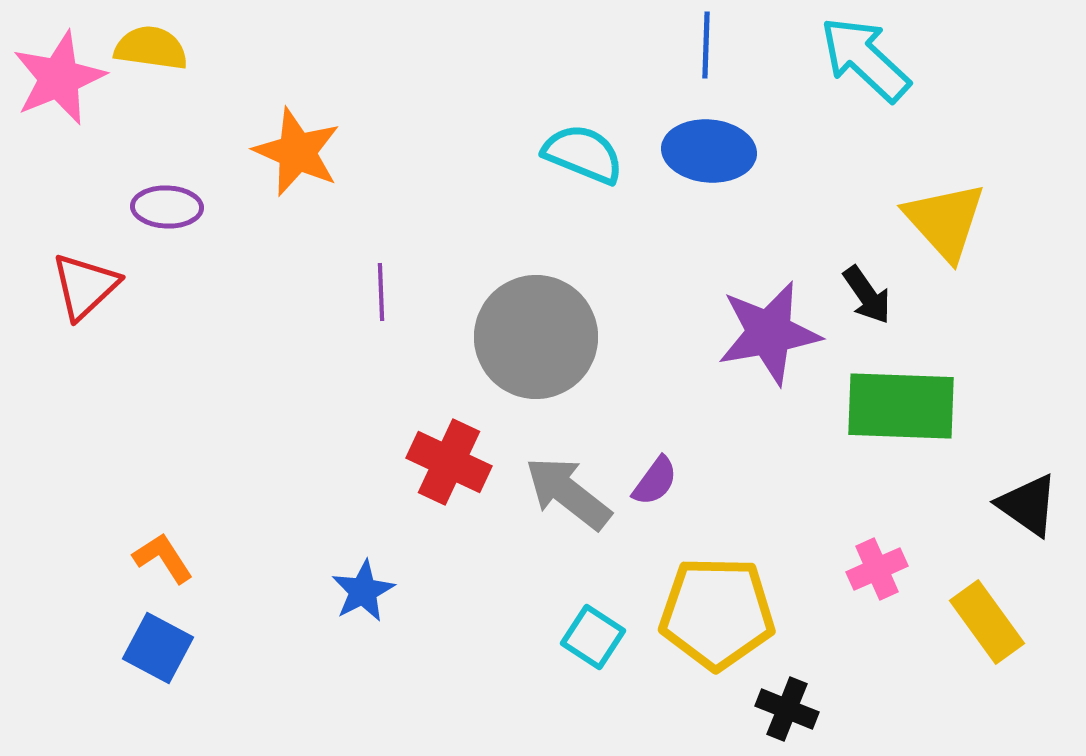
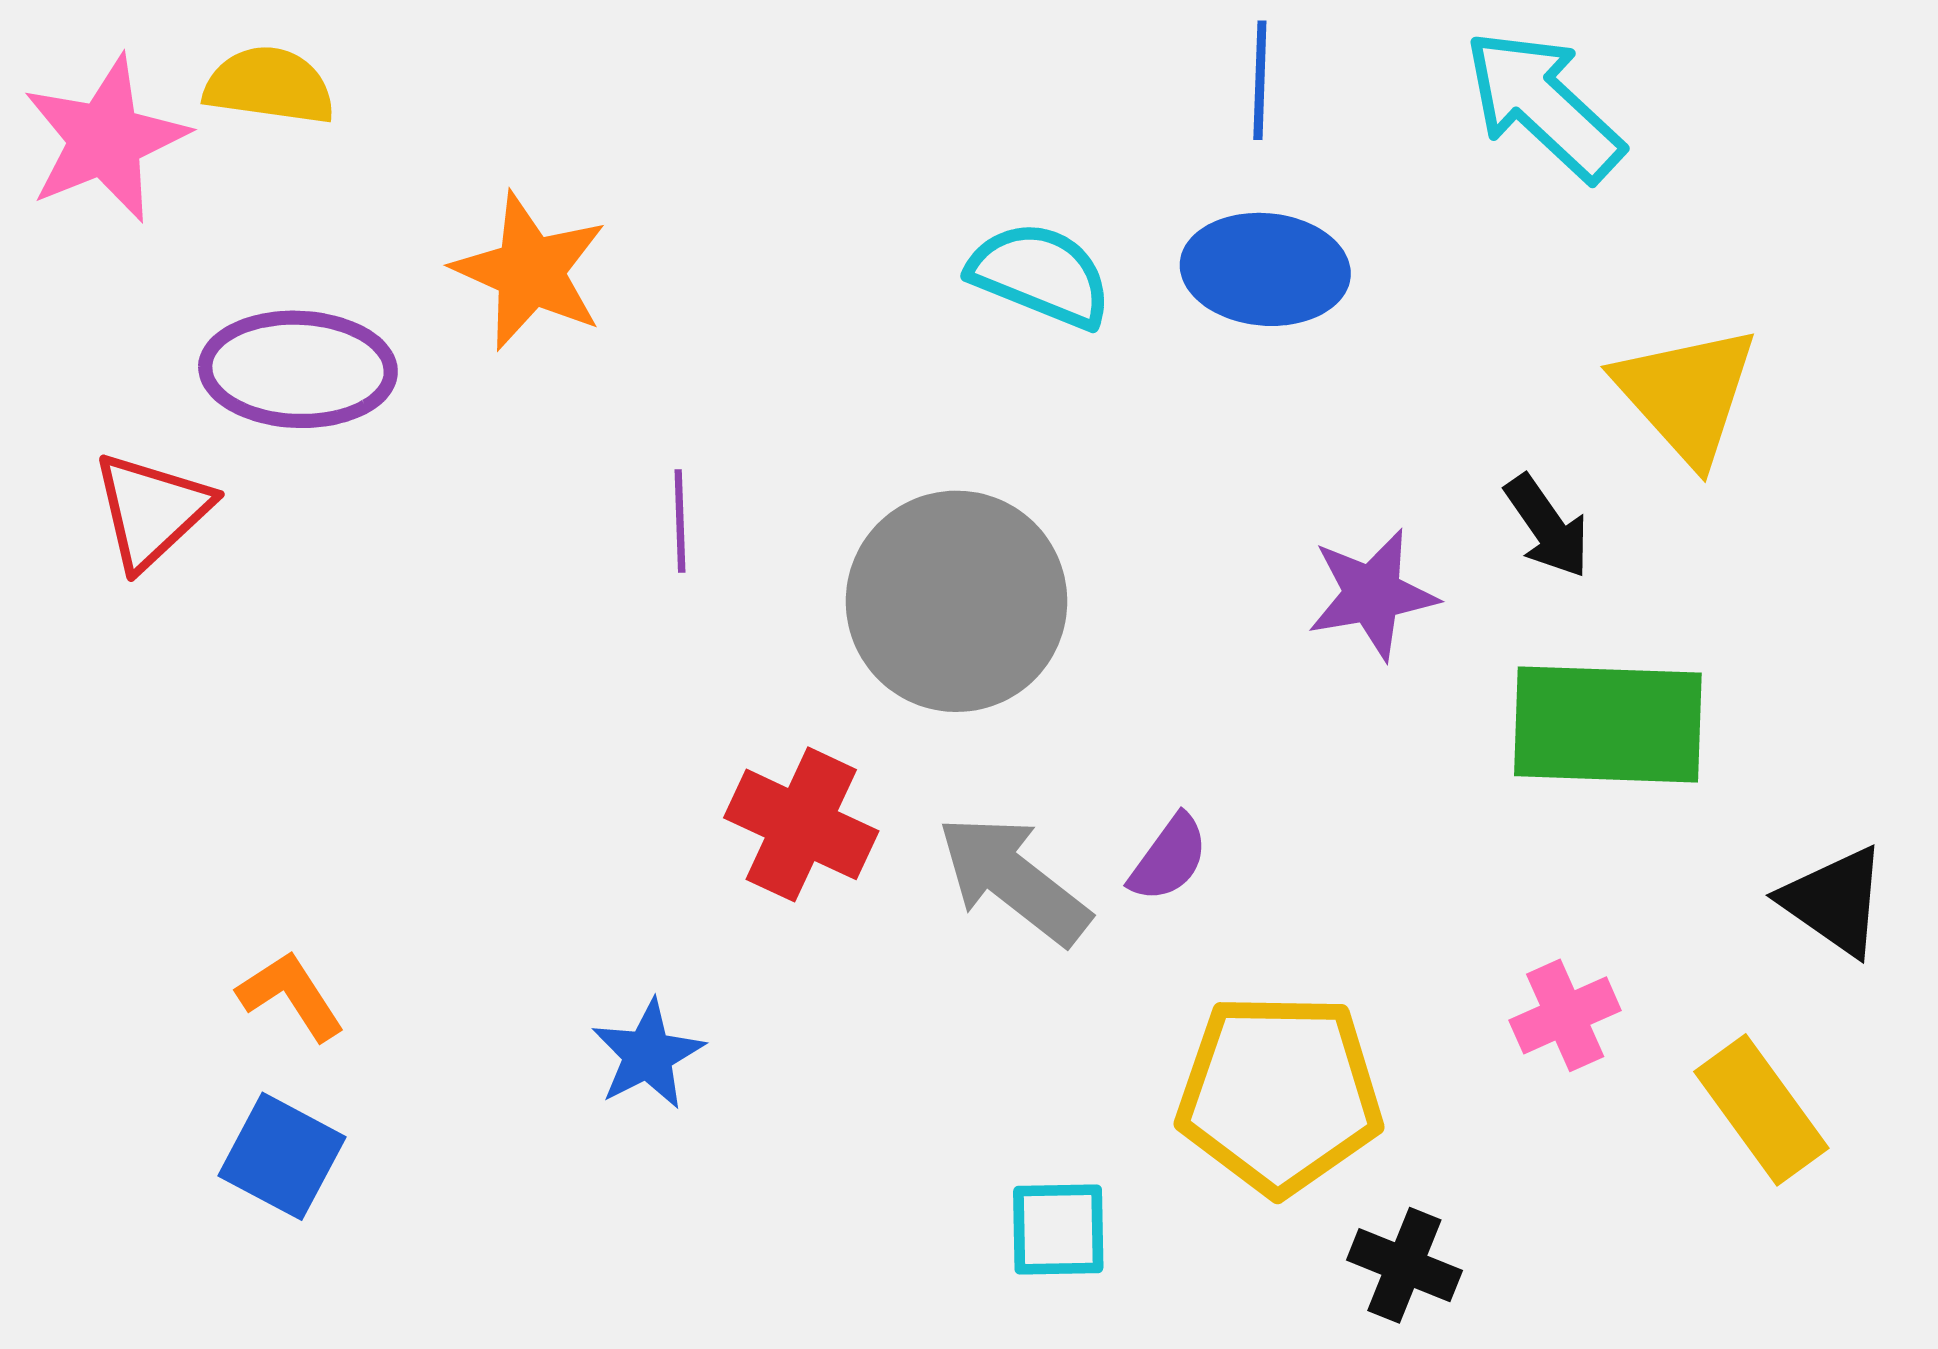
purple ellipse: (167, 207) -> (298, 369), size x1.5
purple star: (769, 333) -> (1372, 594), size x0.7
cyan square: (593, 637) -> (1058, 1230), moved, turned -34

